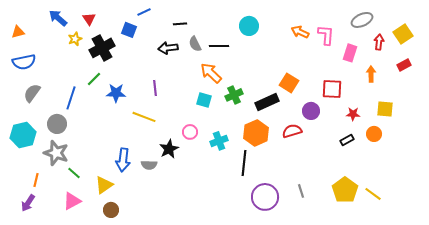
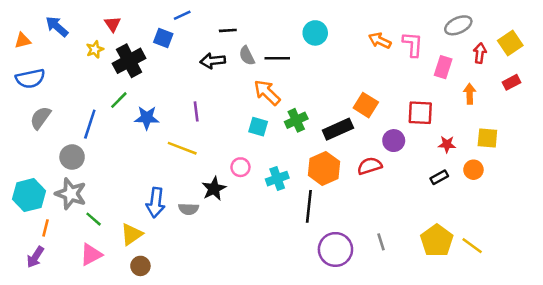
blue arrow: (58, 18) -> (57, 27), moved
cyan hexagon: (23, 135) -> (29, 195), moved

